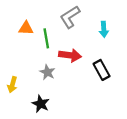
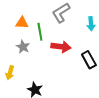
gray star: (47, 72) -> (23, 47), moved

